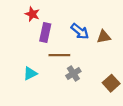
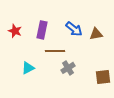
red star: (32, 14) -> (15, 31), moved
brown square: (111, 83) -> (103, 77), turned 35

